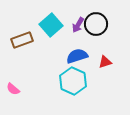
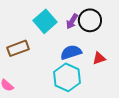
brown rectangle: (22, 40) -> (18, 48), moved

